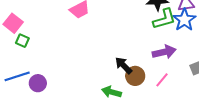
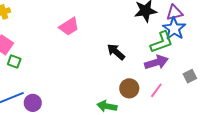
green L-shape: (164, 19) -> (162, 42), moved
black arrow: (124, 65) -> (116, 52), moved

